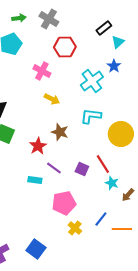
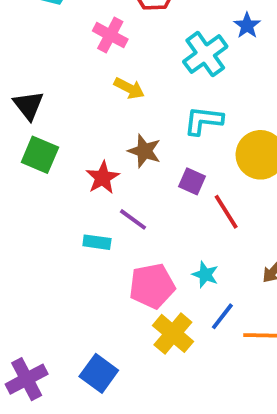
purple square: (82, 169) -> (192, 181), moved
cyan star: (112, 183) -> (205, 275), moved
yellow cross: (75, 228) -> (173, 333), size x1.5

